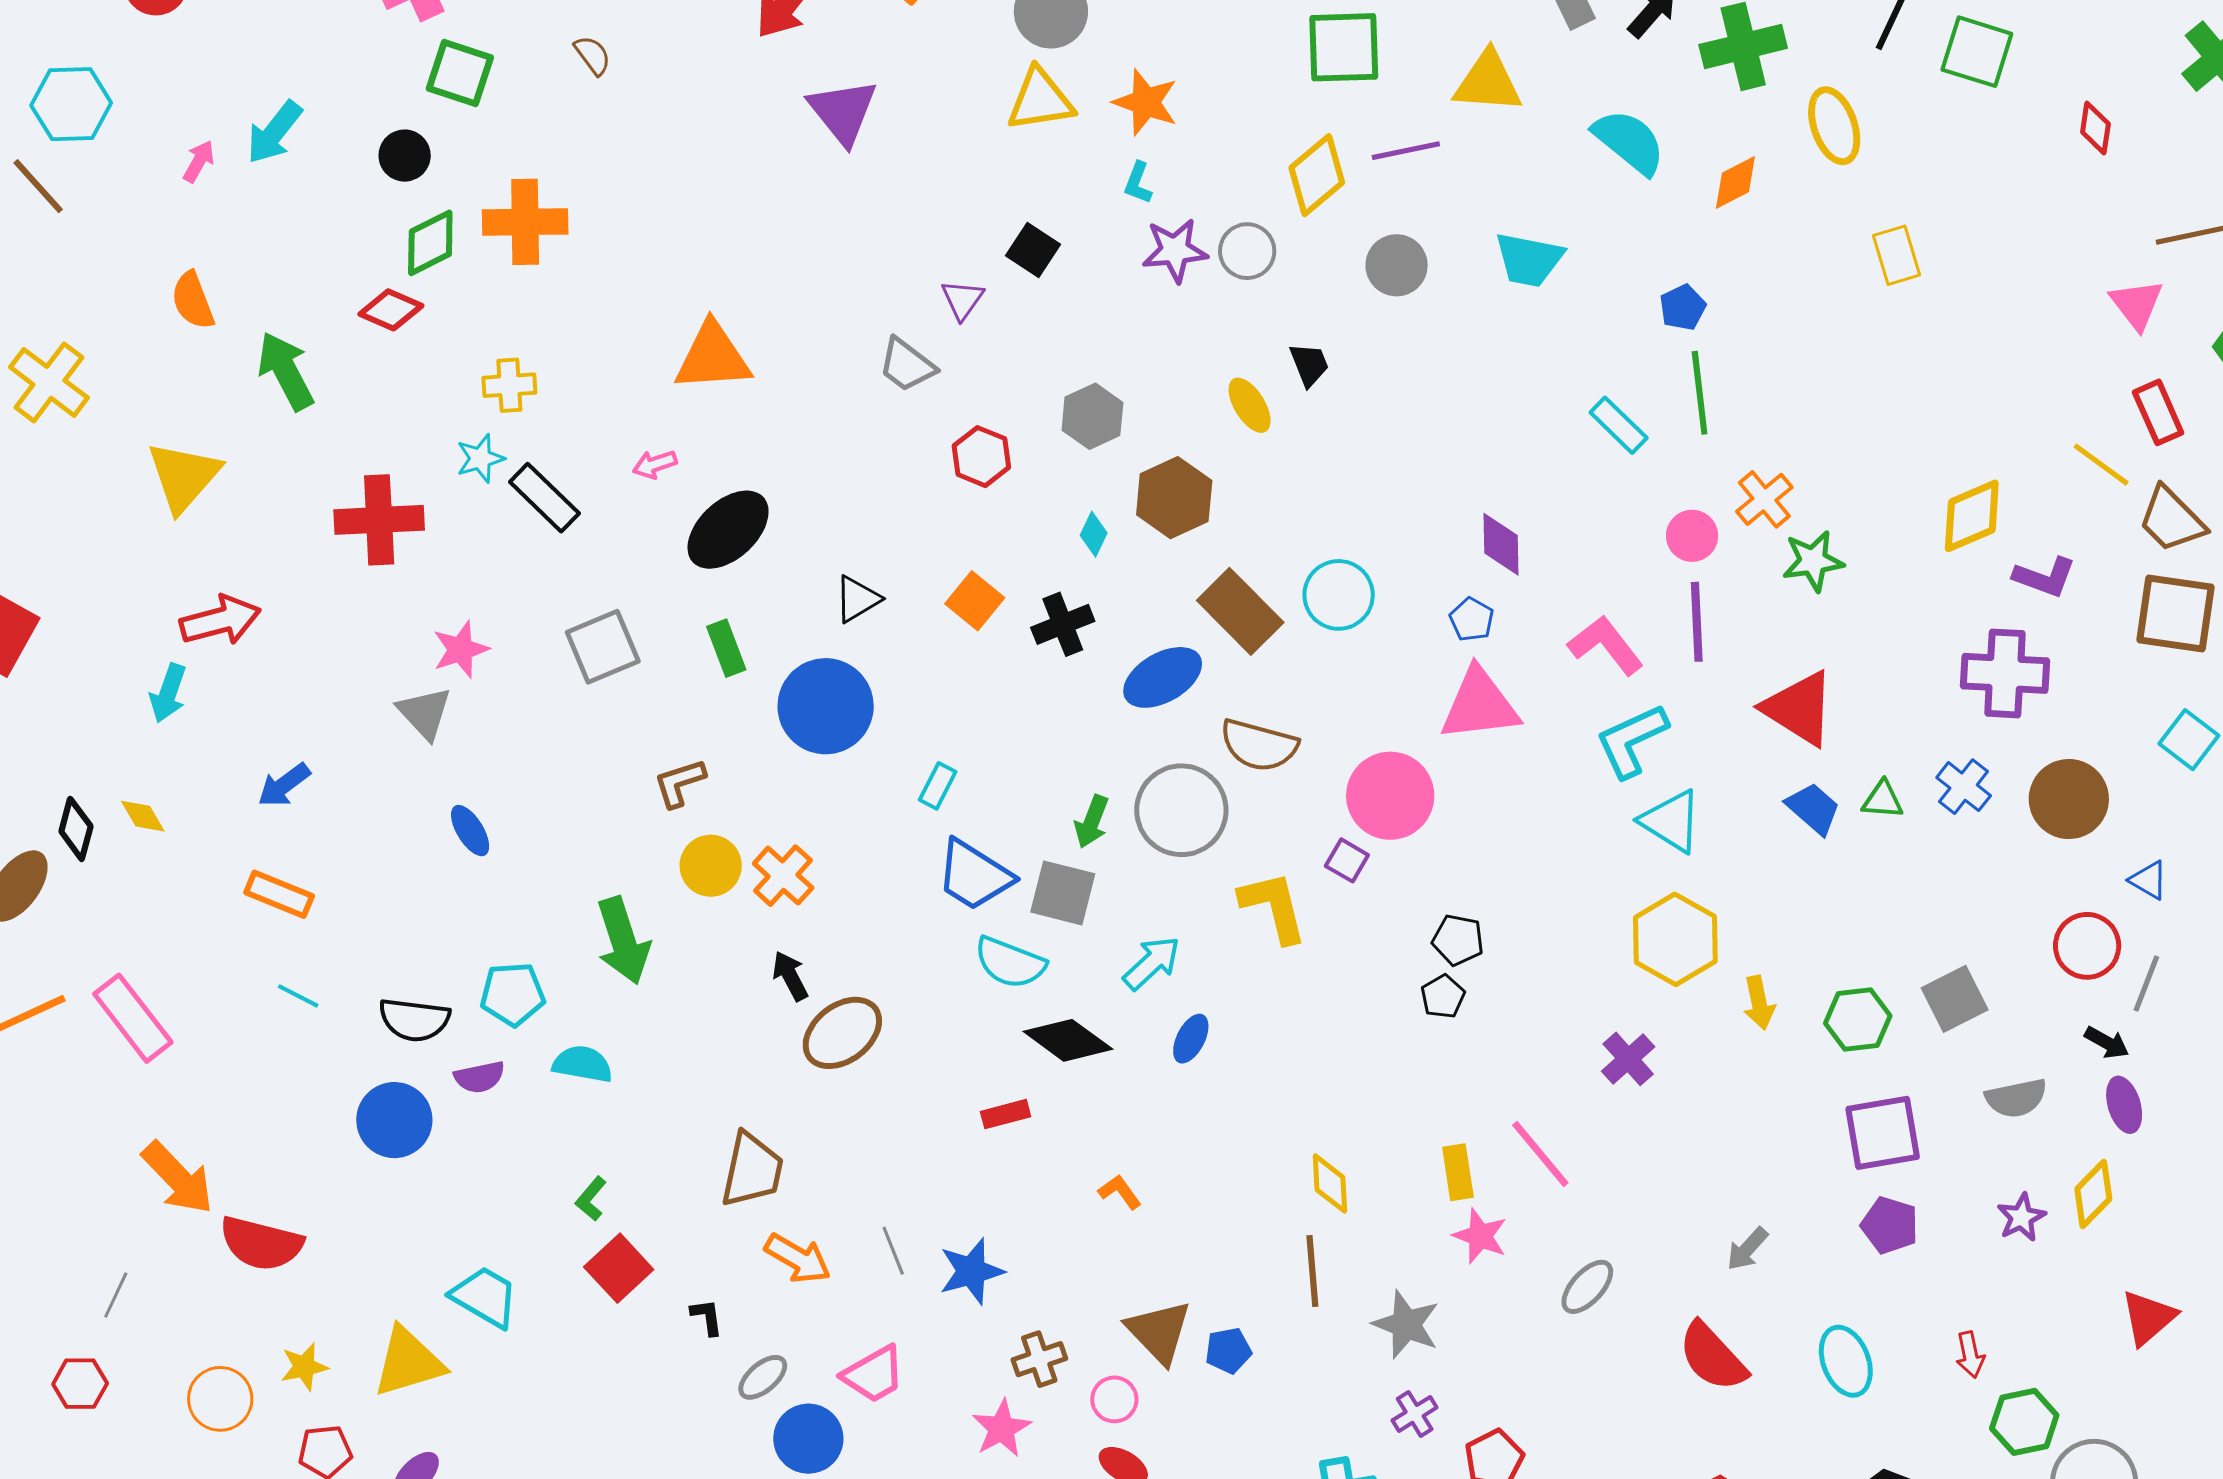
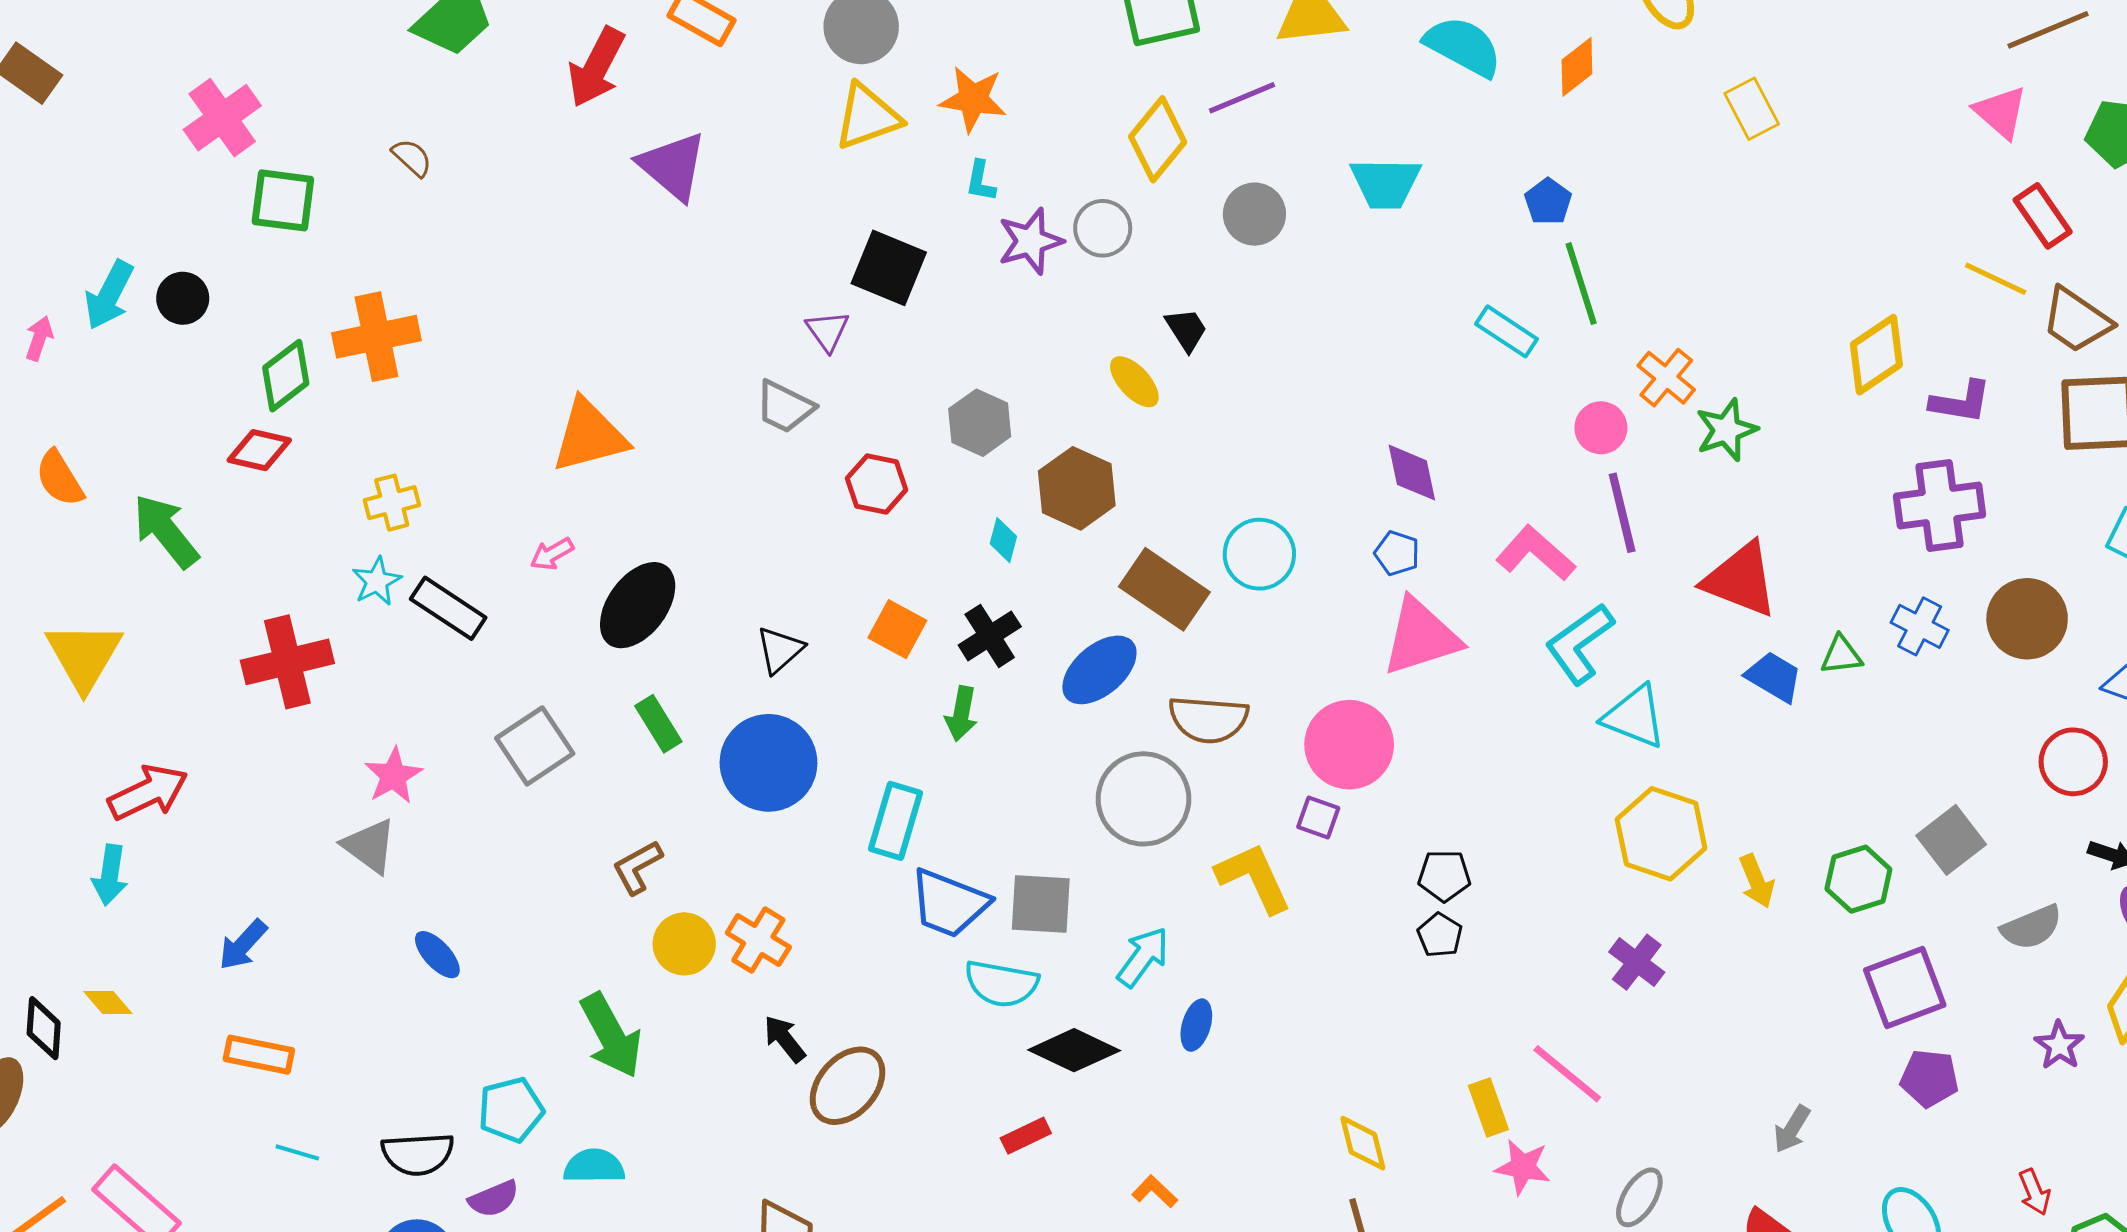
black circle: (405, 156) -> (183, 298), moved
black square: (1033, 250) -> (889, 268), size x1.4
cyan rectangle: (938, 786) -> (896, 821), size x1.6
green arrow: (1092, 822) -> (961, 714), moved

